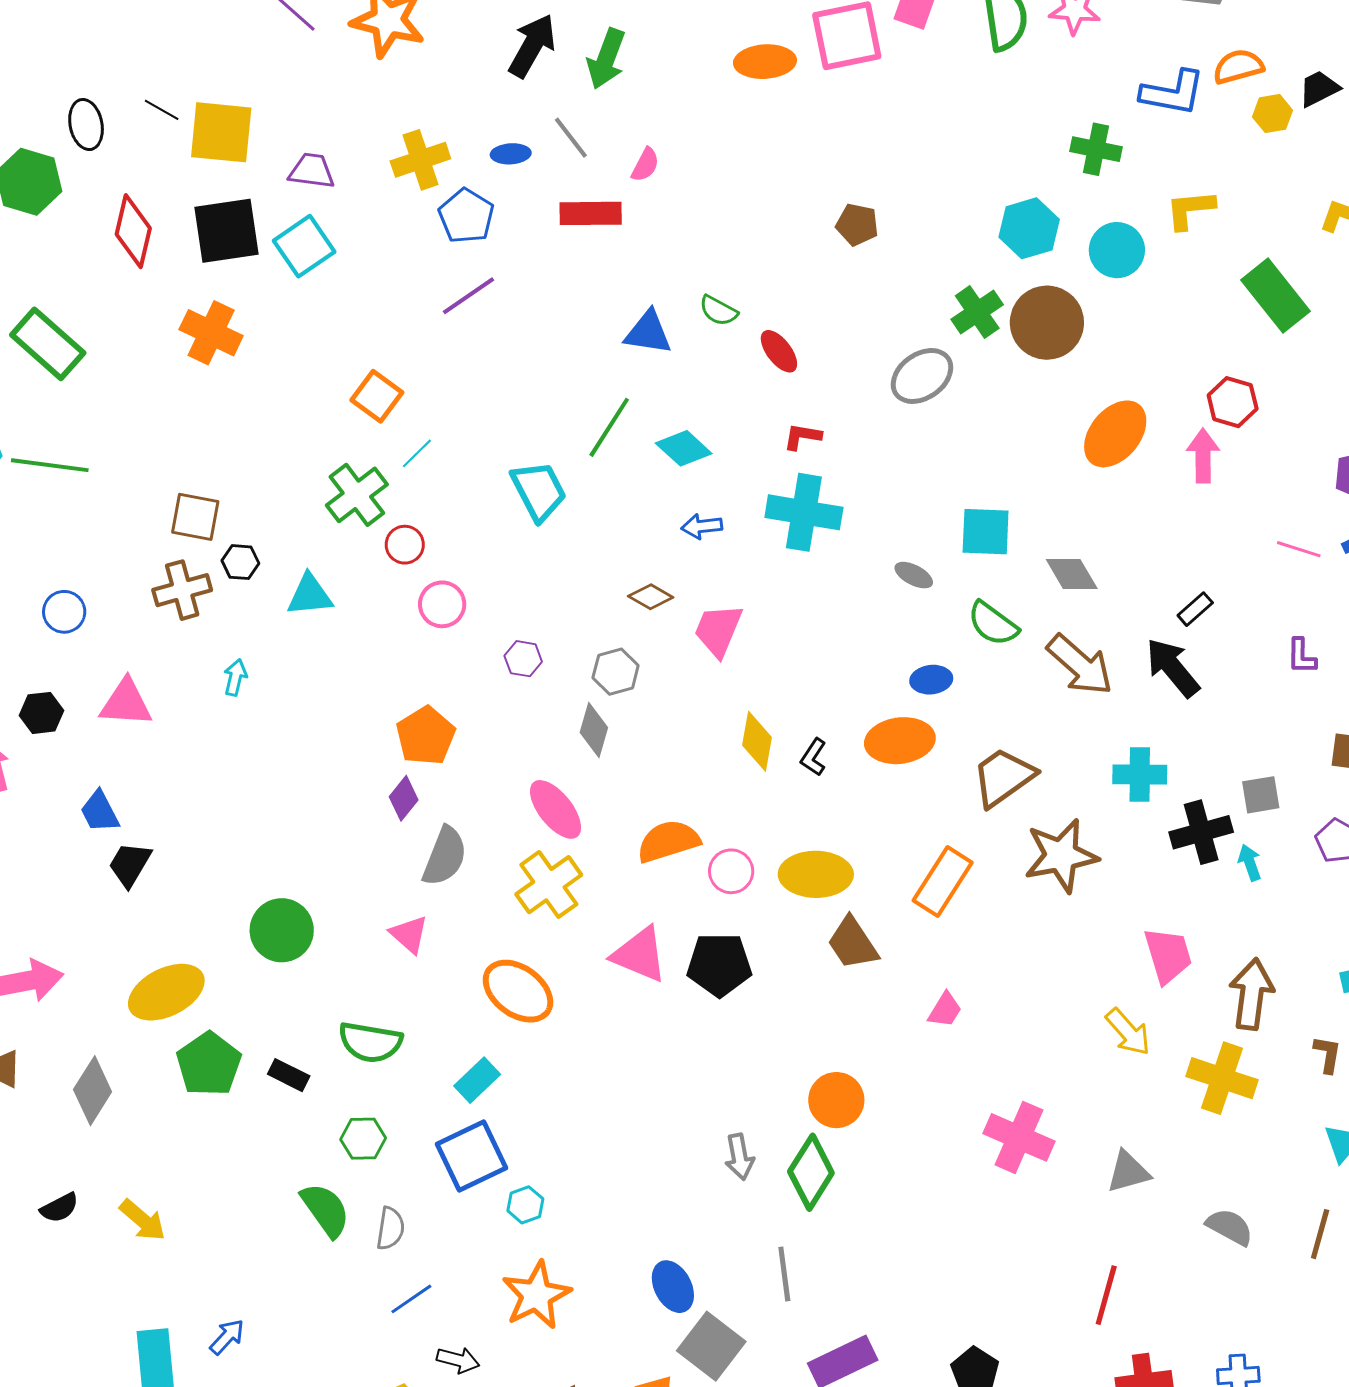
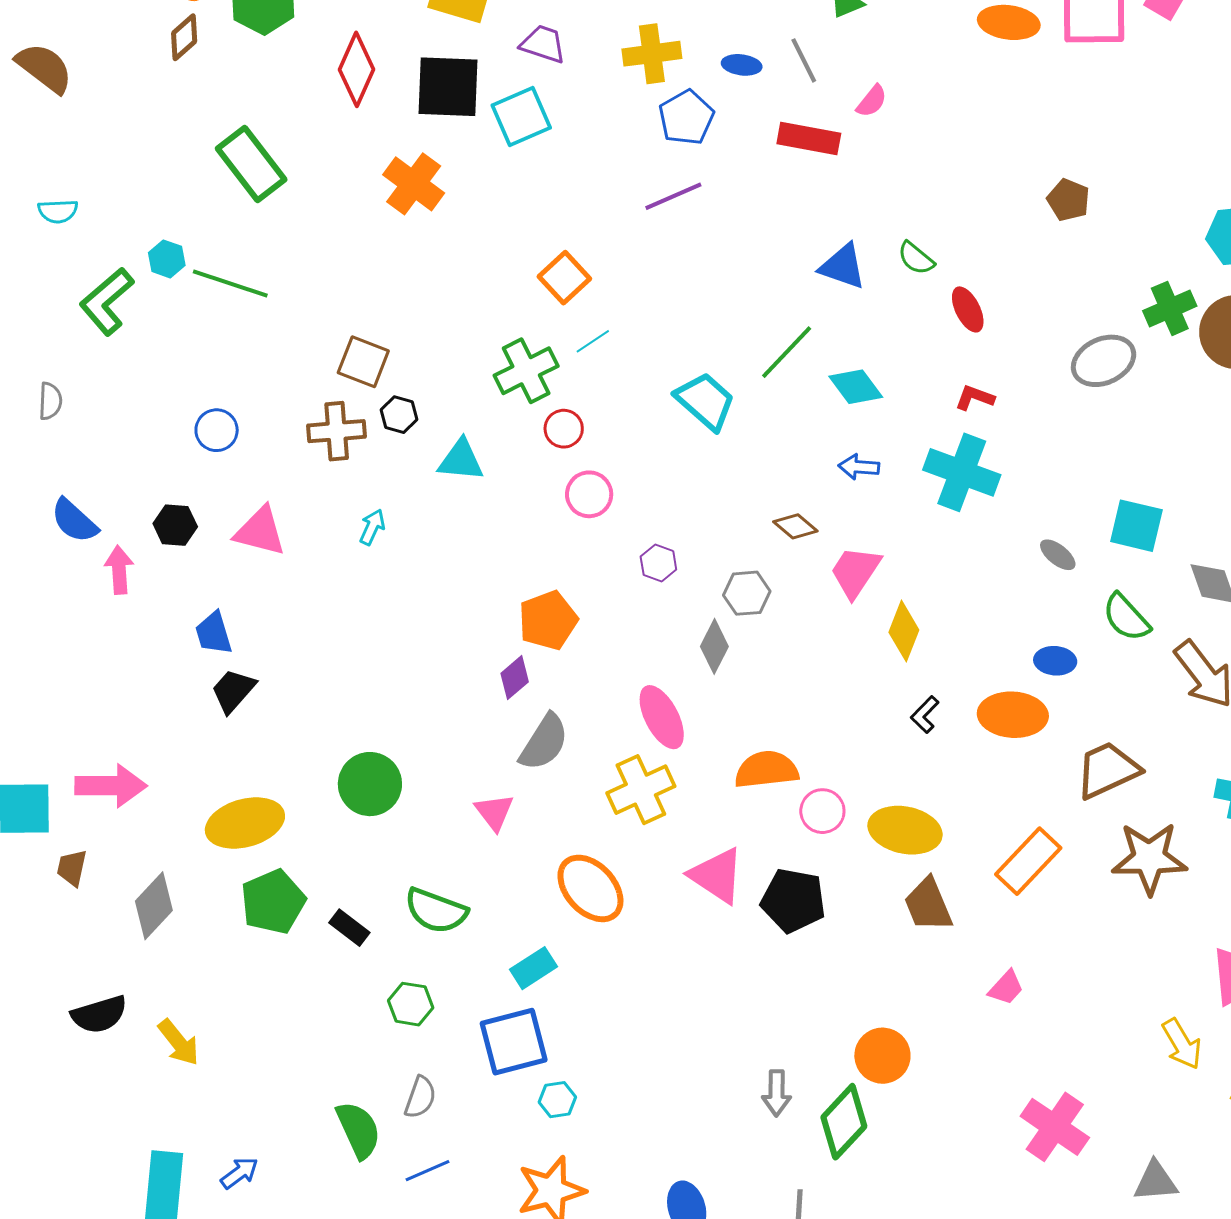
cyan trapezoid: (539, 491) -> (705, 401), turned -32
yellow diamond: (757, 741) -> (904, 631), moved
black semicircle: (59, 1208) -> (99, 1014), size x1.4
green semicircle: (325, 1210) -> (358, 1130), moved

